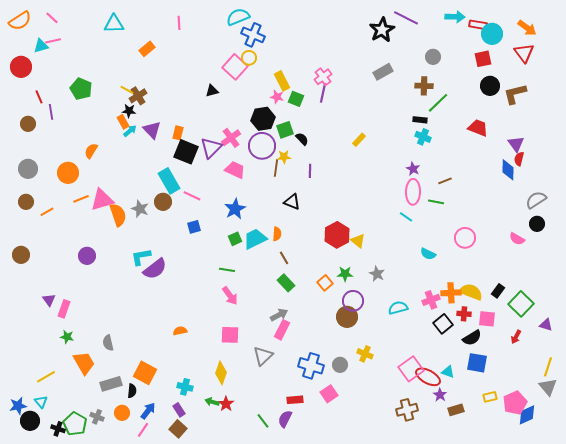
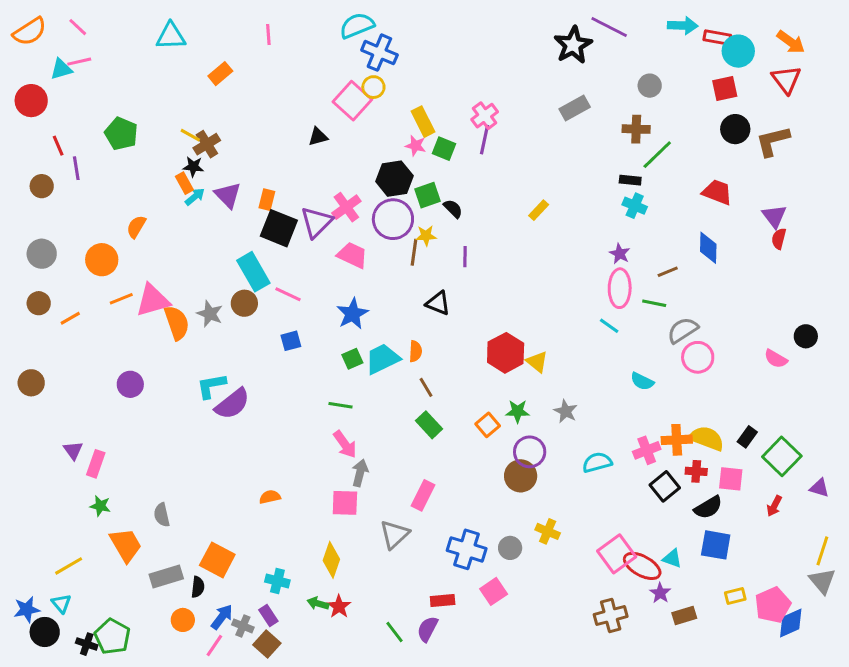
blue diamond: (508, 170) -> (708, 248), moved
gray semicircle: (536, 200) -> (683, 330), moved
gray arrow: (279, 315) -> (360, 473), moved, turned -48
gray cross: (97, 417) -> (243, 626), moved

